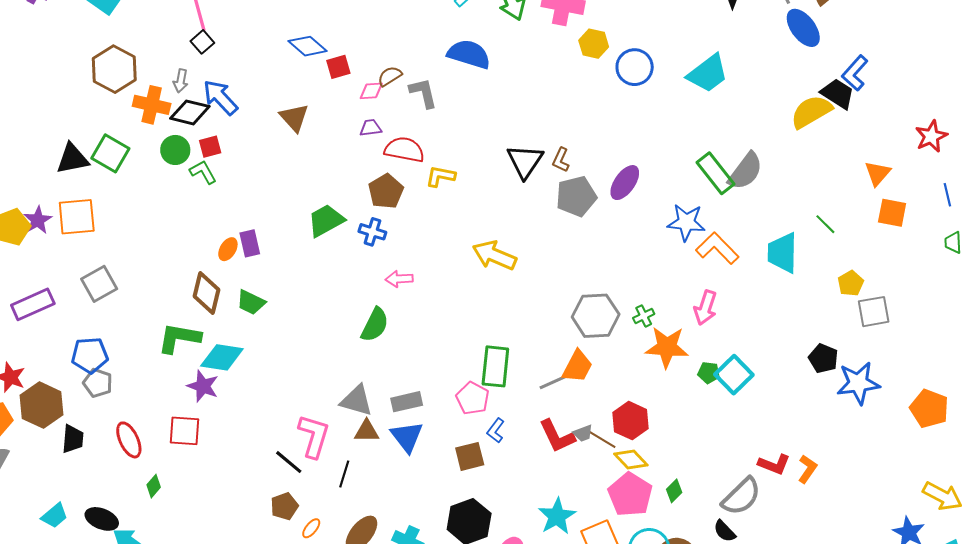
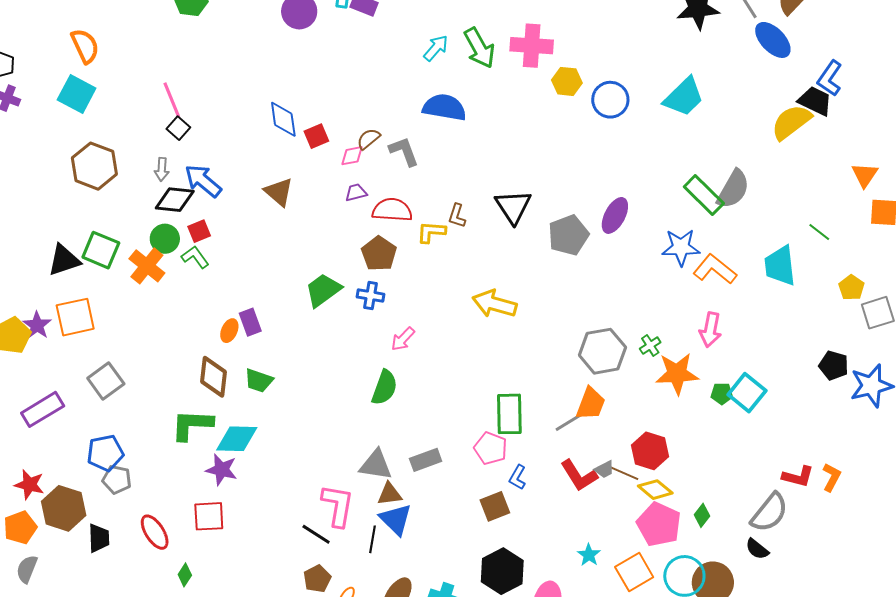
blue diamond: (308, 46) -> (283, 119), turned 48
orange cross: (152, 105) -> (147, 266), moved, turned 33
brown L-shape: (561, 160) -> (457, 216), moved
pink arrow: (399, 279) -> (403, 339), turned -36
blue triangle: (407, 437) -> (396, 519), moved
cyan star: (557, 516) -> (589, 555), size x0.6

